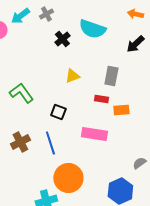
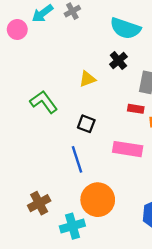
black cross: (62, 39) -> (118, 61), moved
yellow triangle: (72, 76) -> (87, 79), moved
brown cross: (20, 142) -> (39, 203), moved

